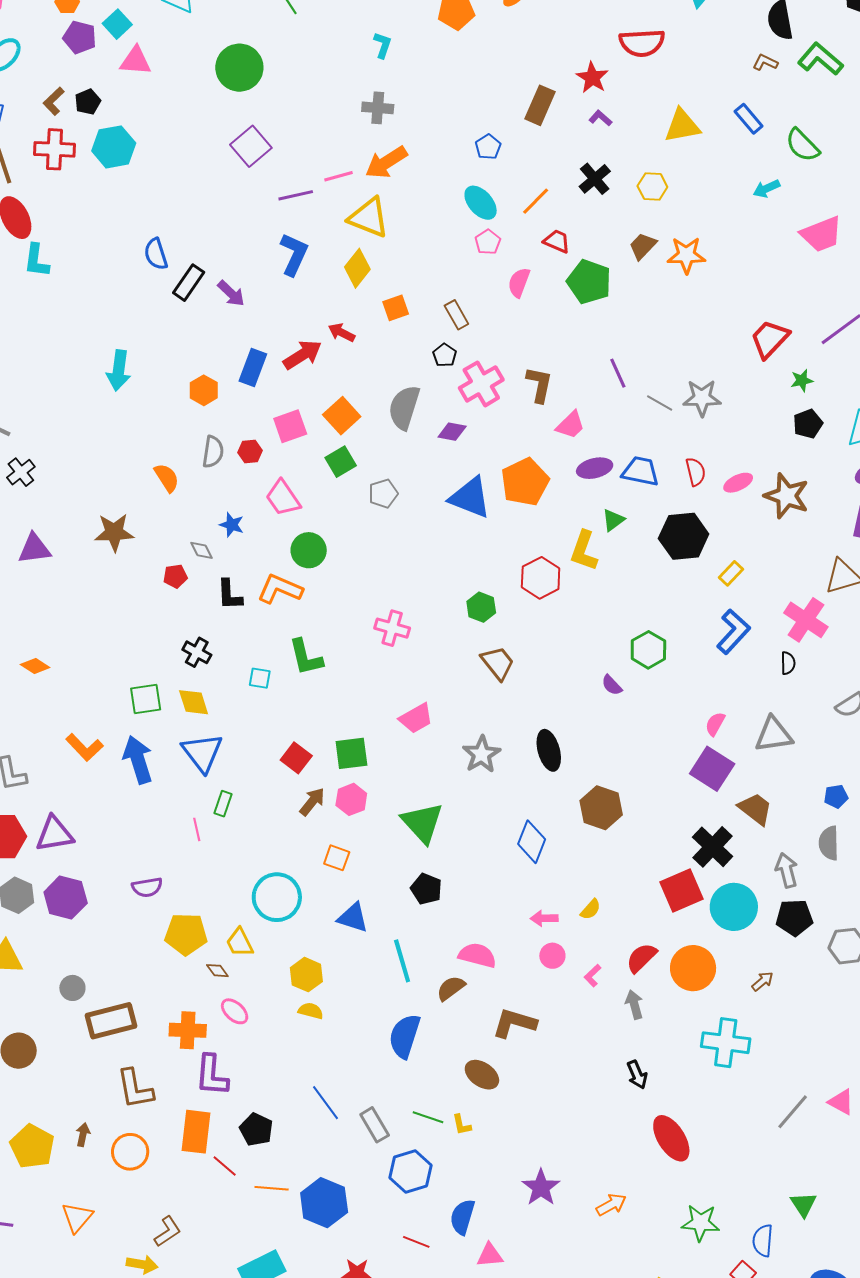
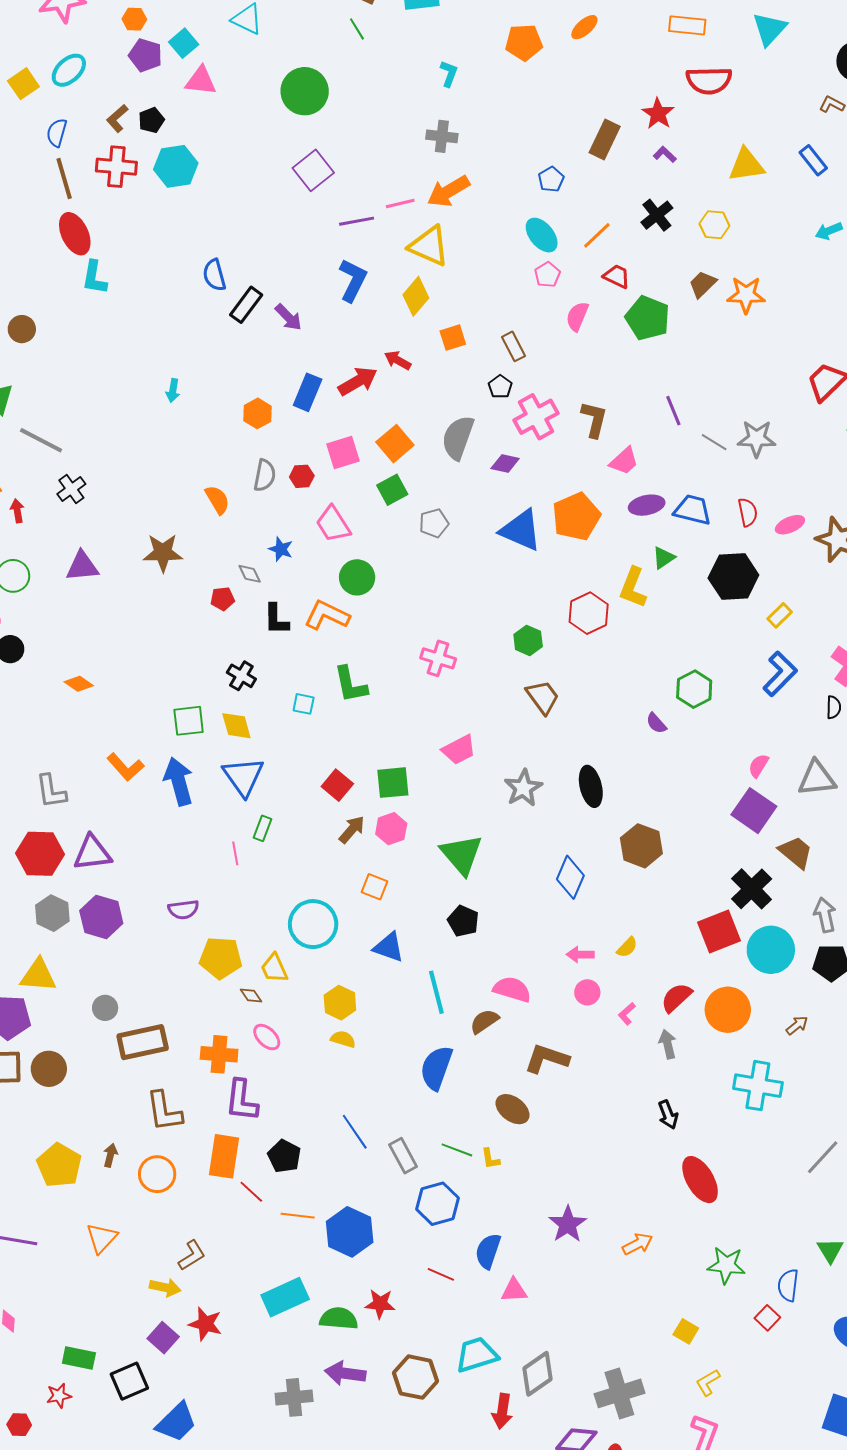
cyan arrow: (119, 370) -> (173, 391), size x0.6

